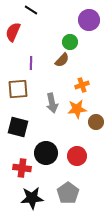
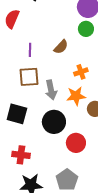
green circle: (70, 42) -> (86, 29), moved
brown square: (18, 89) -> (29, 77), moved
black circle: (46, 153) -> (54, 122), moved

